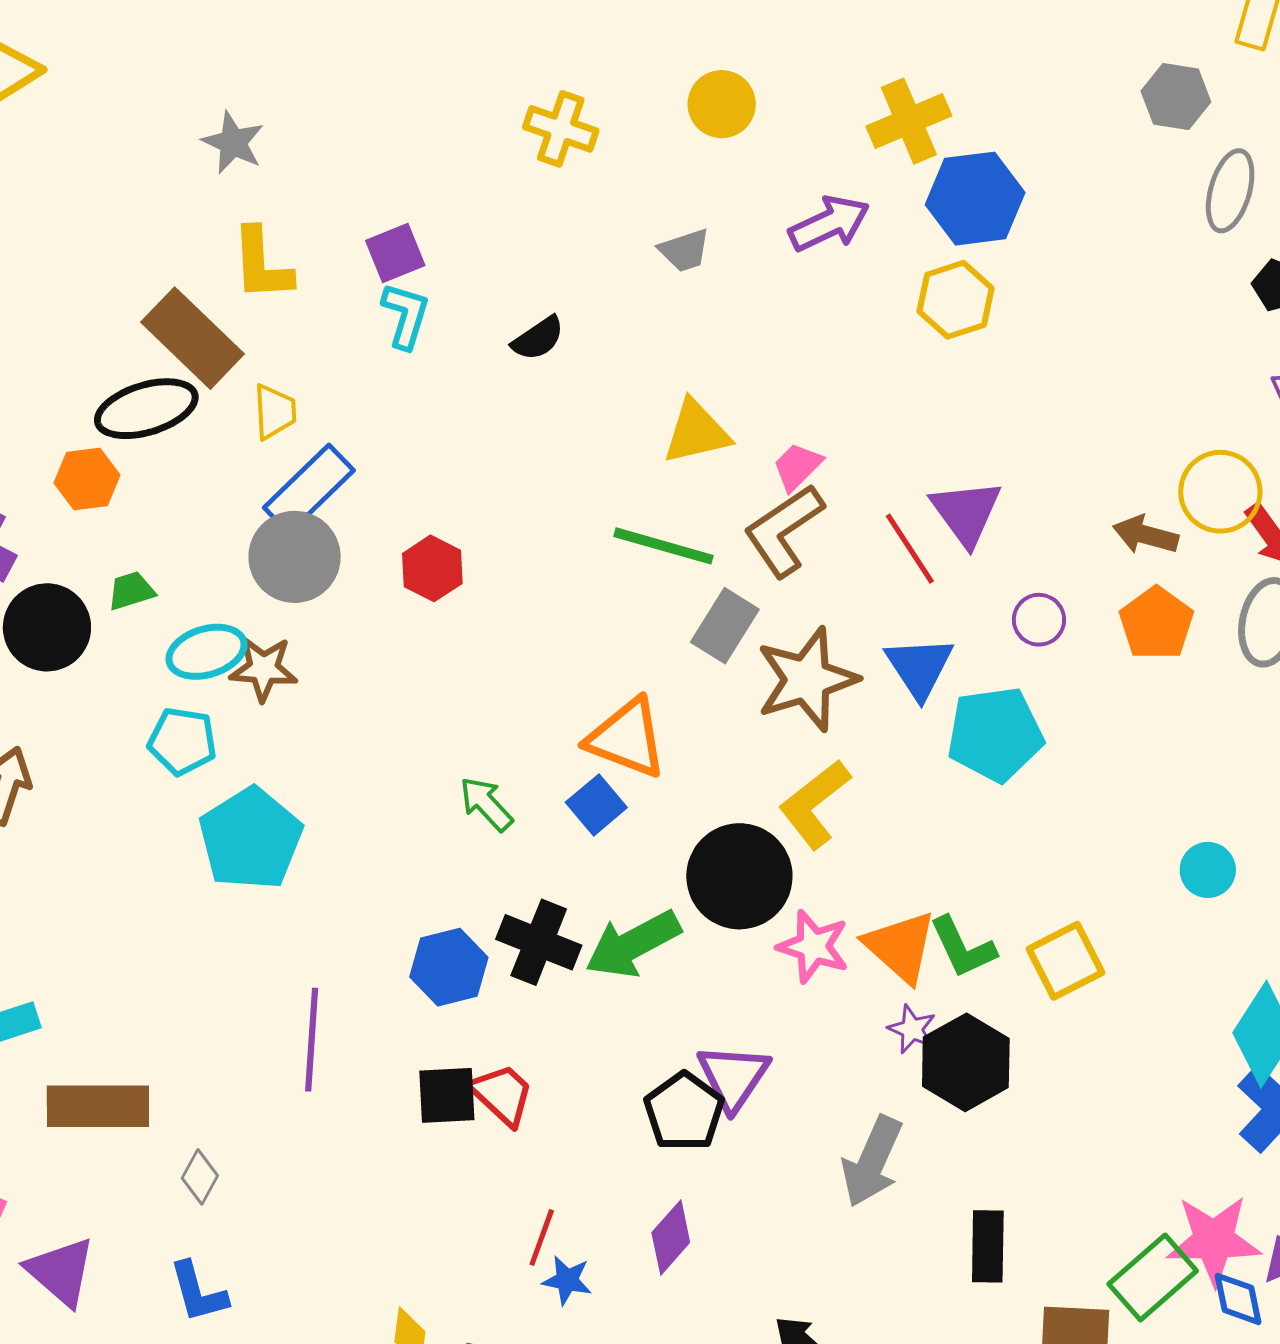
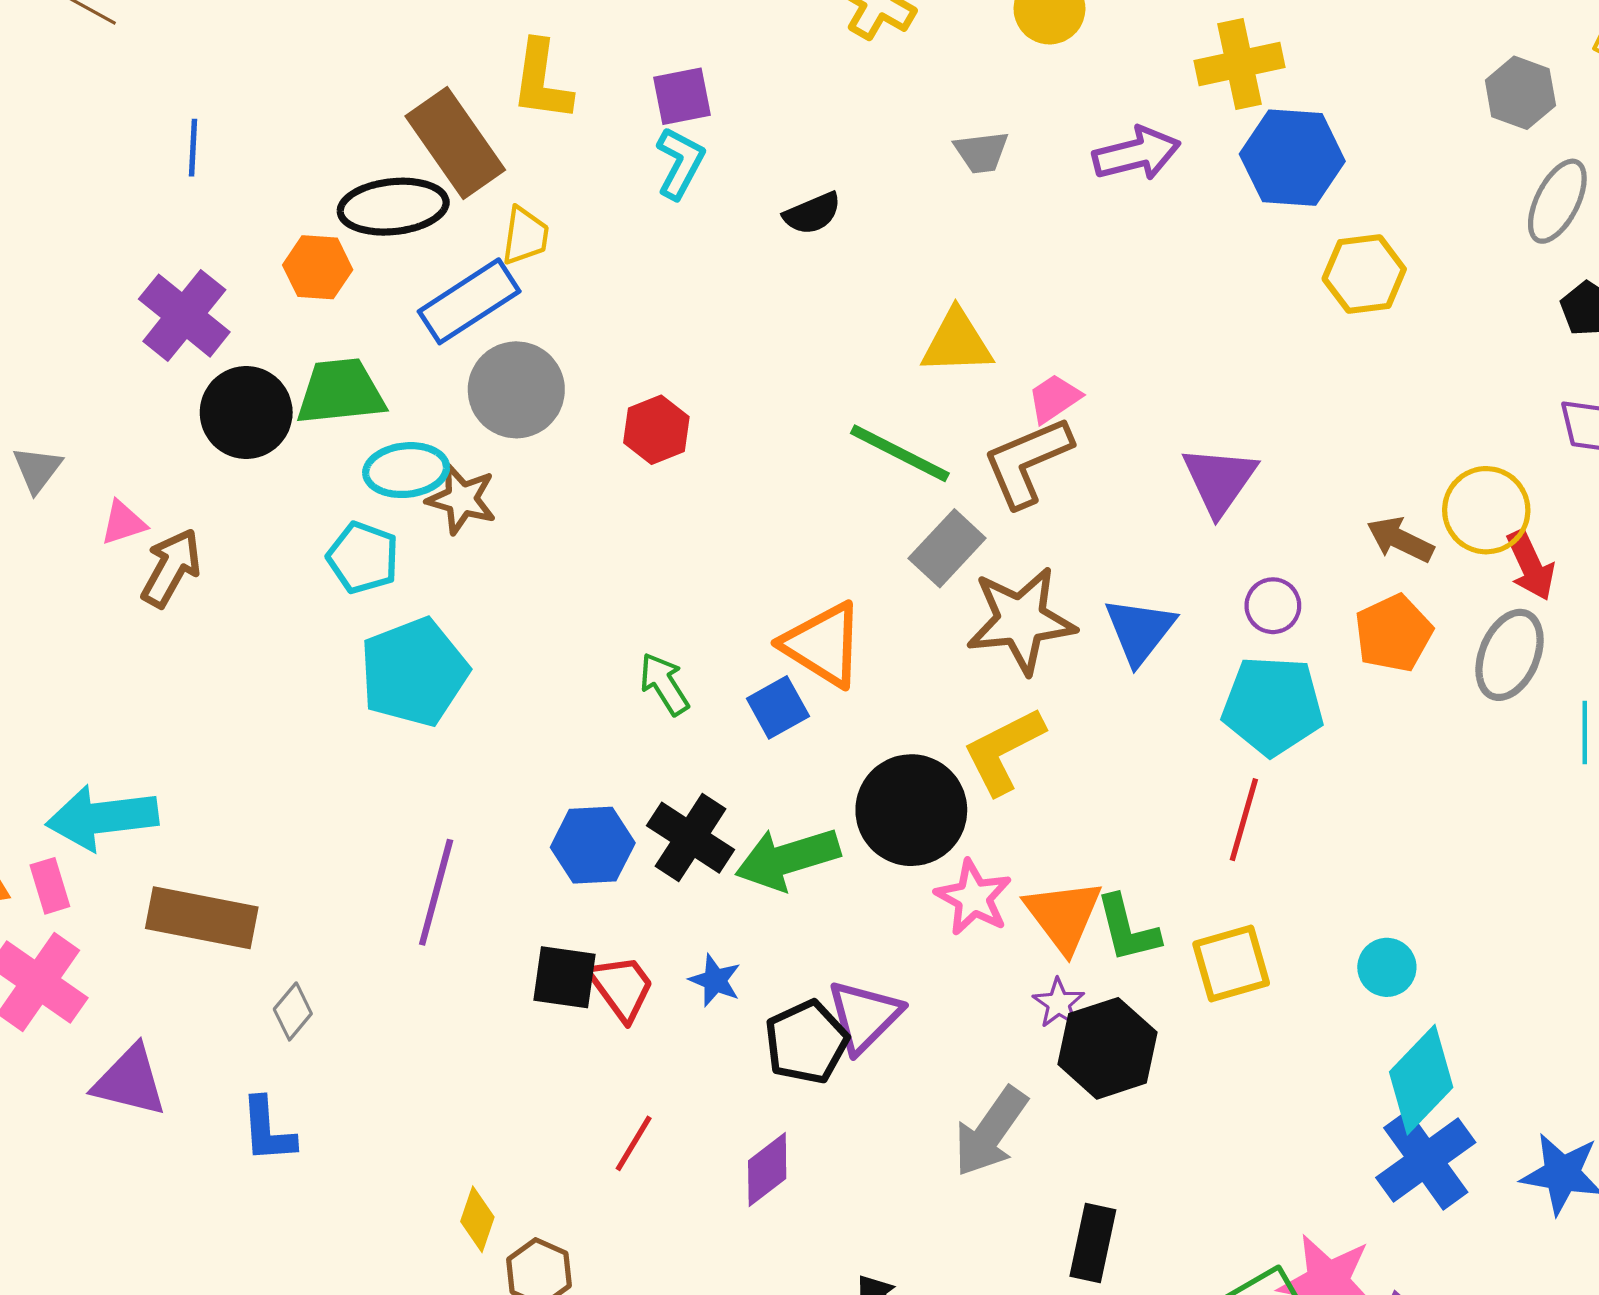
yellow hexagon: (956, 300) -> (1364, 274), moved
blue rectangle: (309, 489) -> (469, 301), moved
red line: (910, 549) -> (1244, 820), moved, turned 38
green trapezoid: (131, 591) -> (341, 392), size x1.8
cyan pentagon: (995, 734) -> (1273, 706), moved
cyan circle: (1208, 870) -> (1387, 967), moved
purple triangle: (61, 1272) -> (130, 1081), turned -38
blue star: (567, 1280) -> (715, 980), moved

